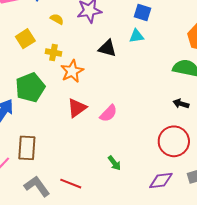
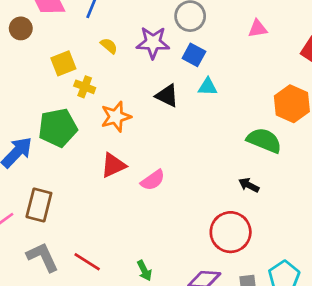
blue square: (143, 12) -> (194, 55), moved
yellow cross: (53, 53) -> (85, 87), moved
green arrow: (114, 163) -> (144, 271), moved

